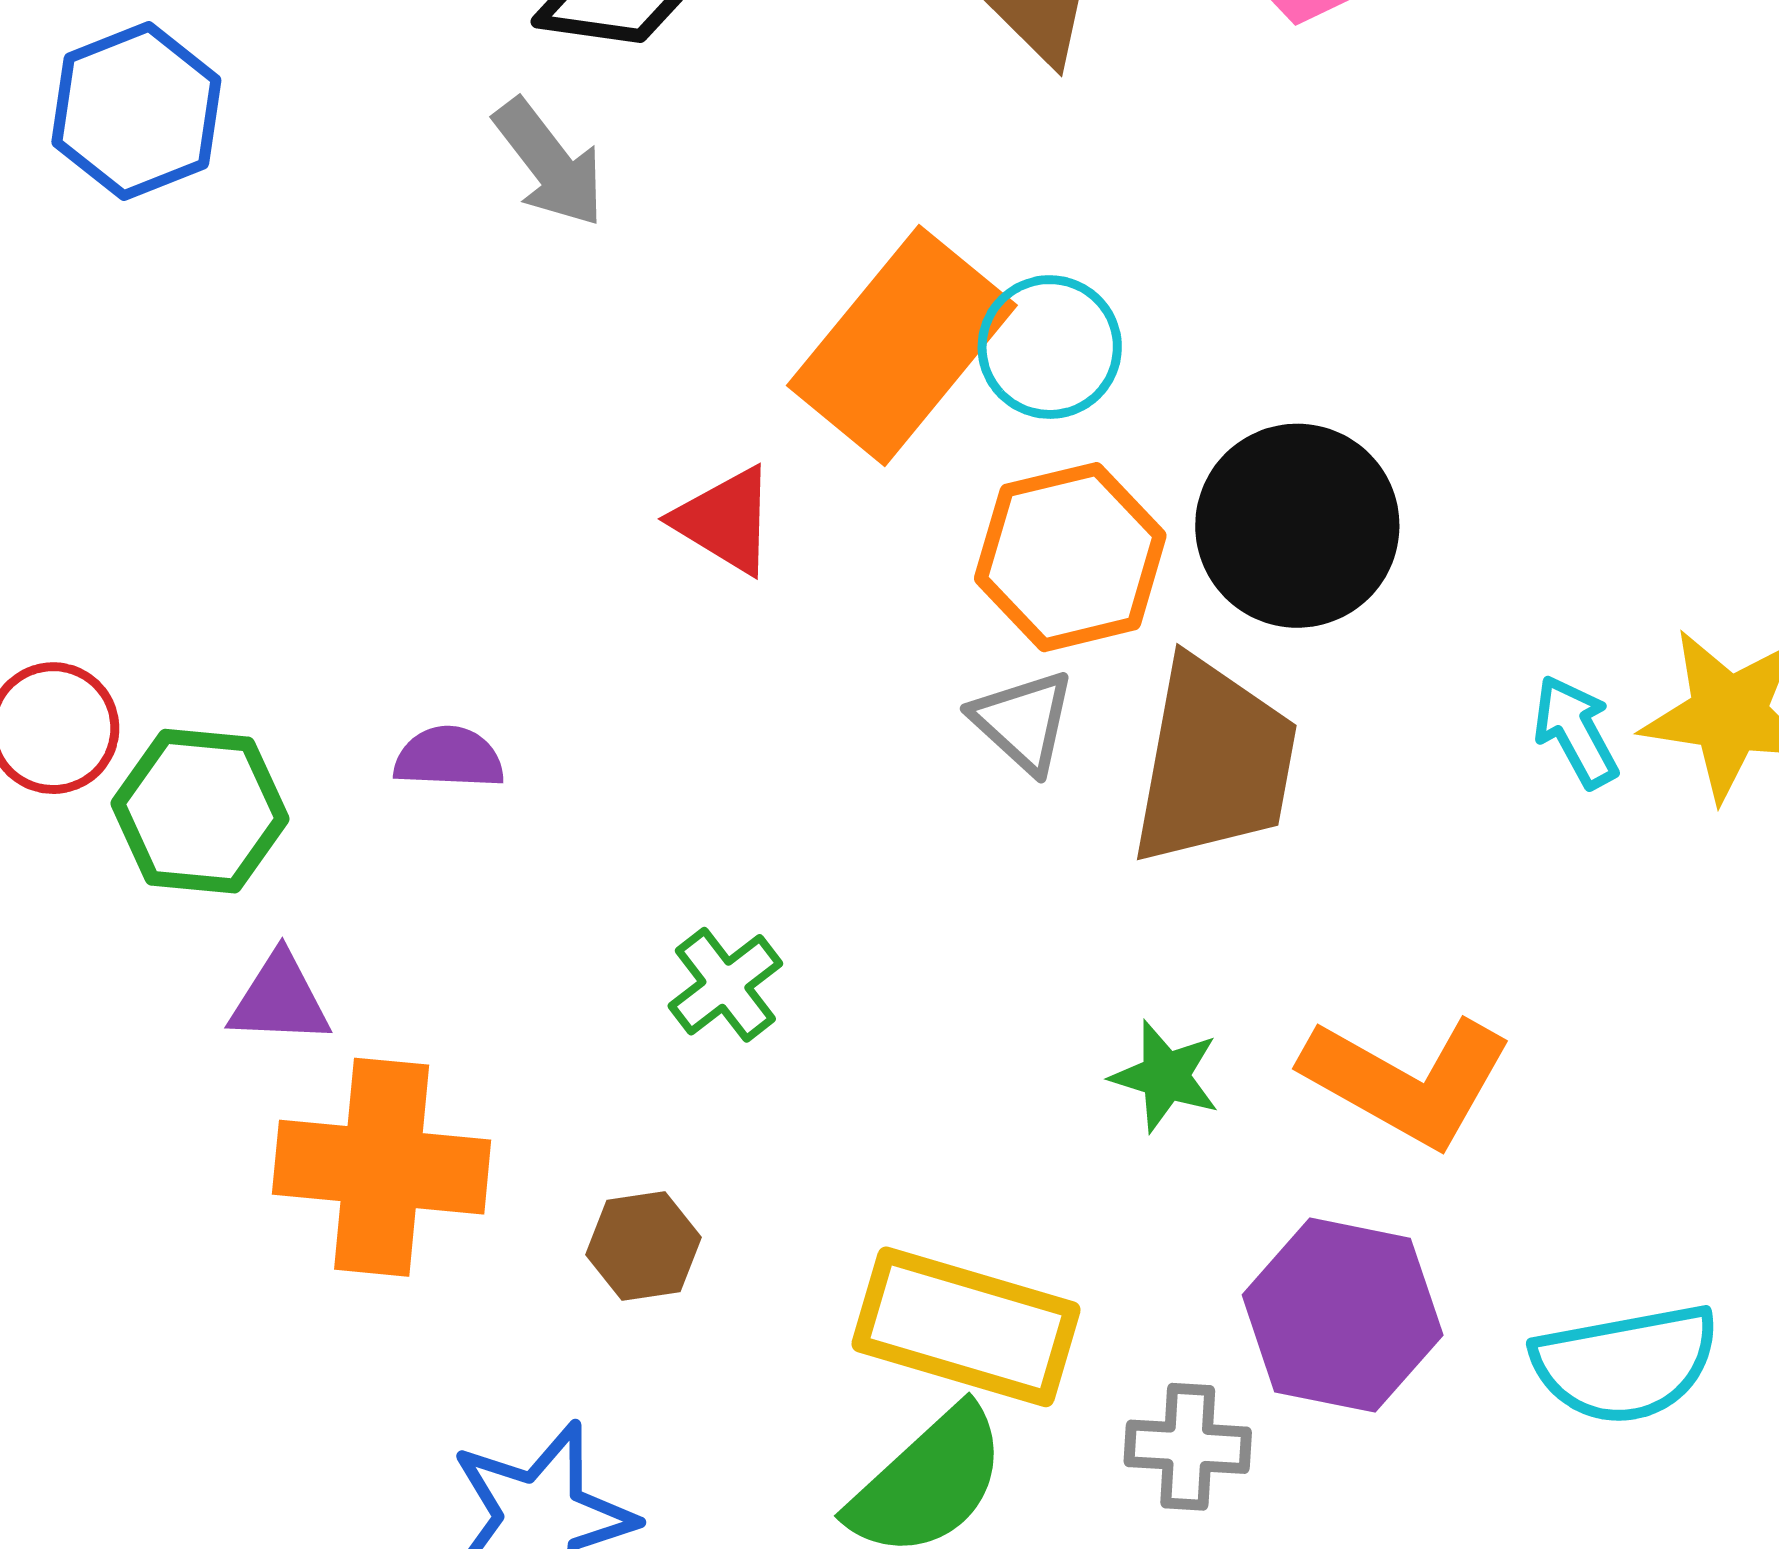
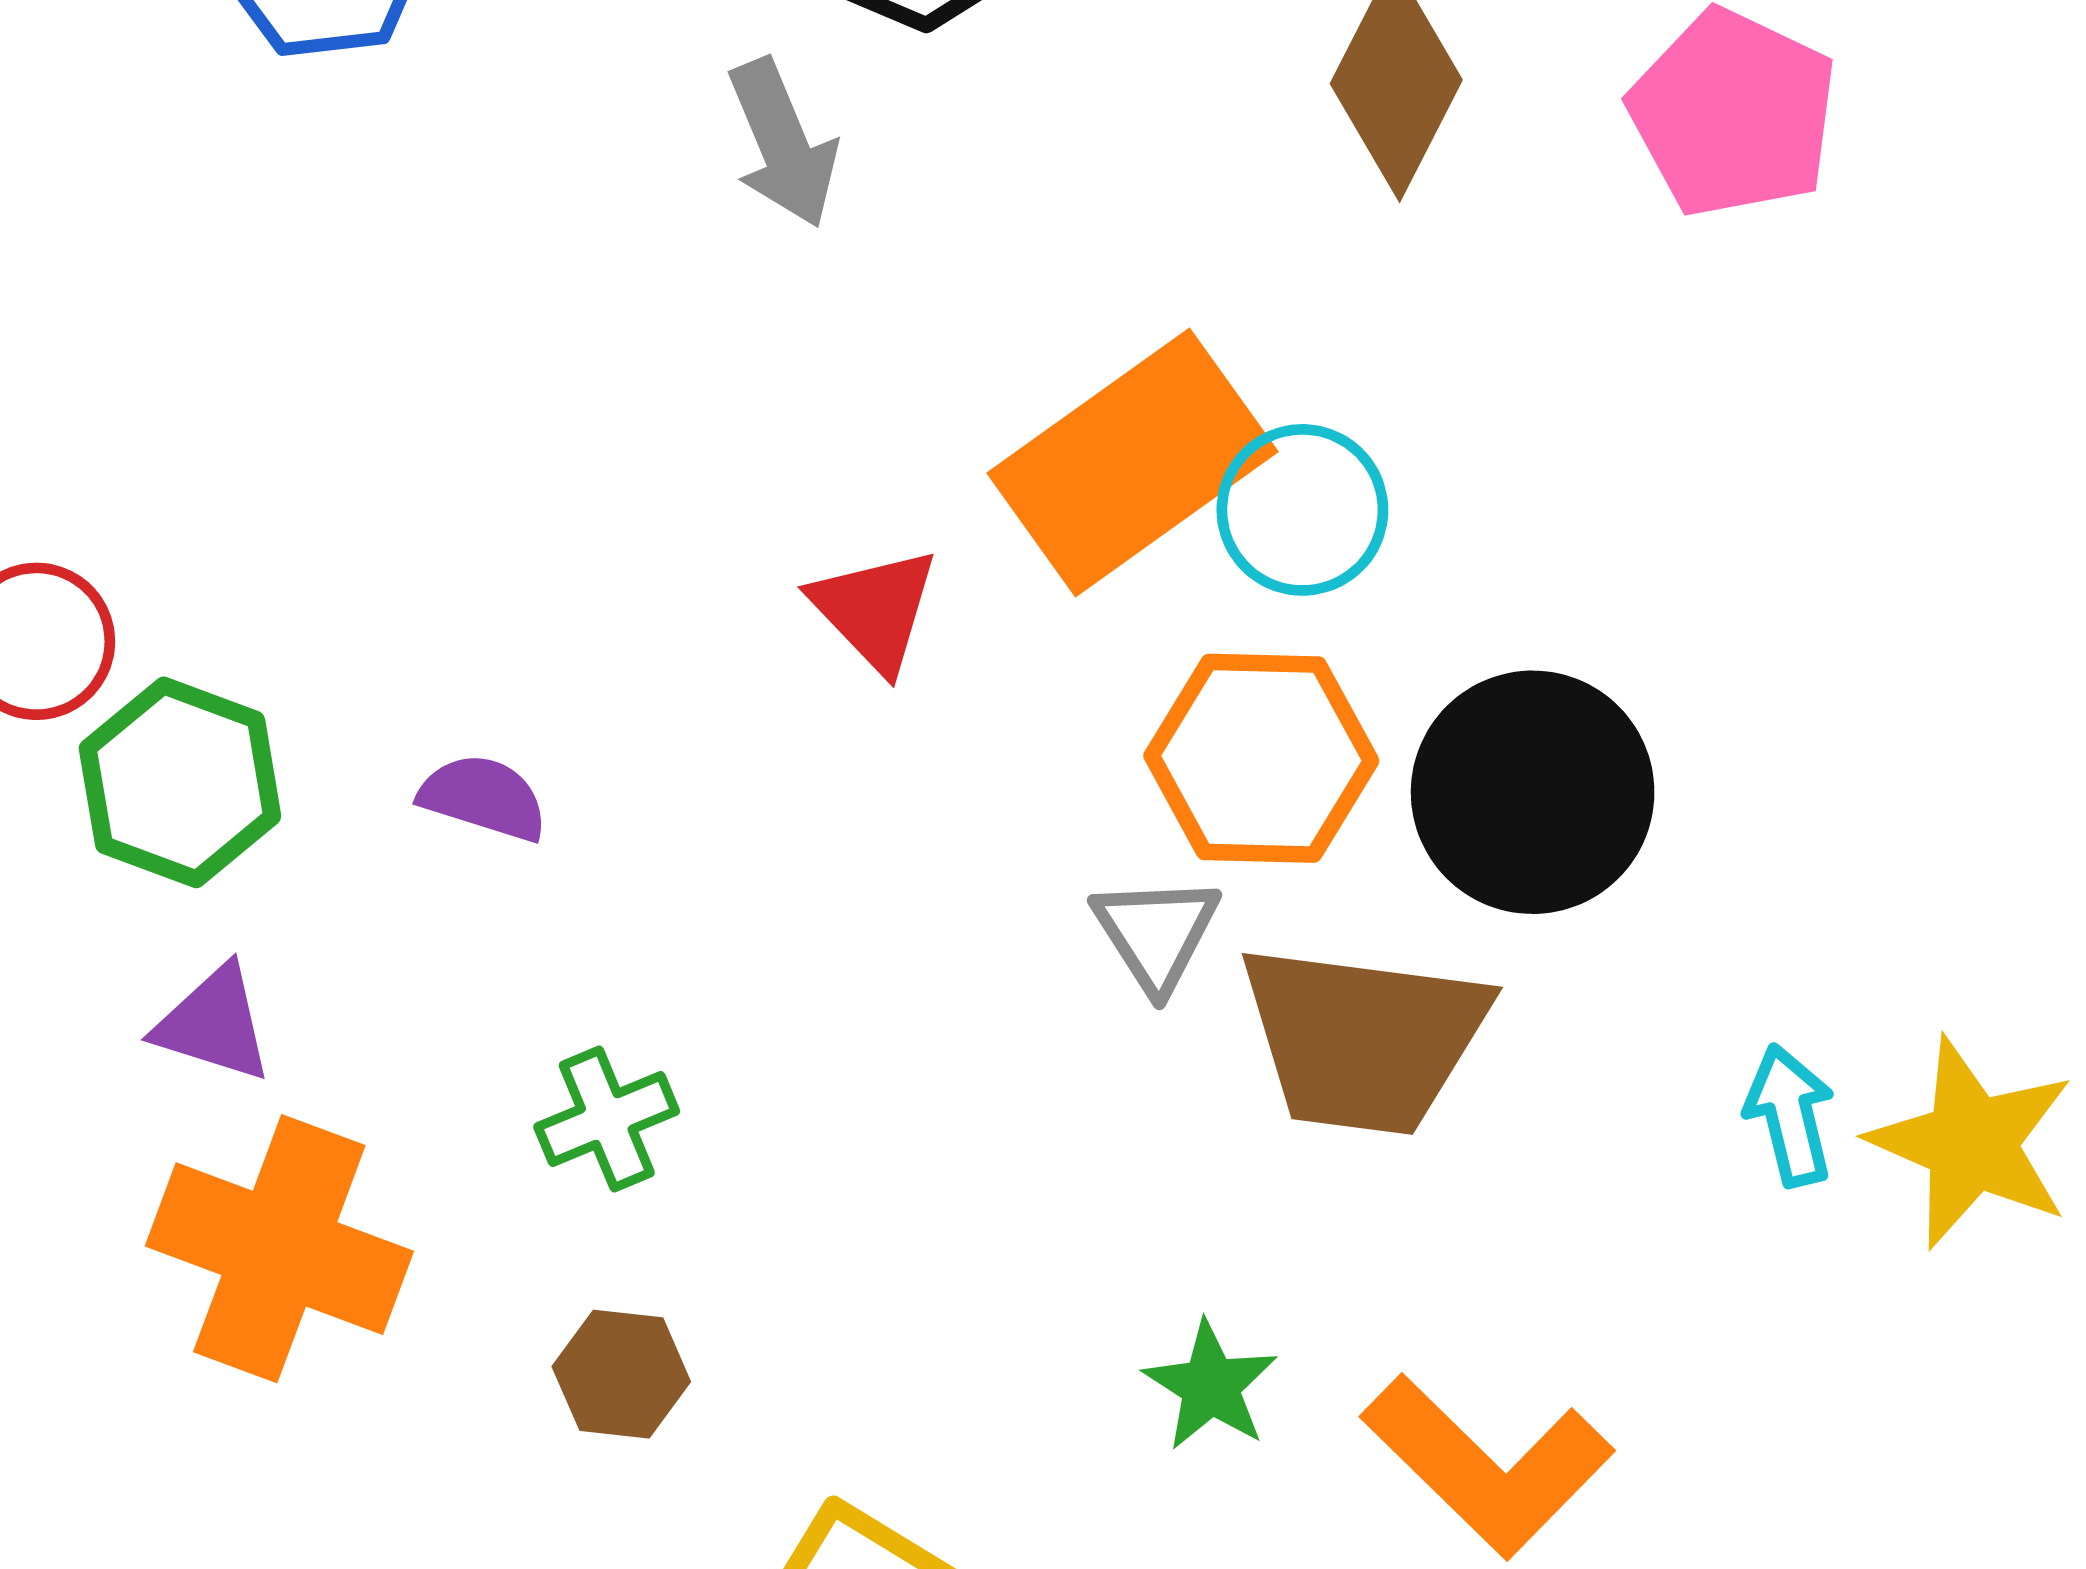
brown trapezoid: (1214, 762) -> (1364, 1039), turned 72
green cross: (725, 985) -> (607, 1119), moved
brown hexagon: (644, 1246) -> (621, 1374), moved

